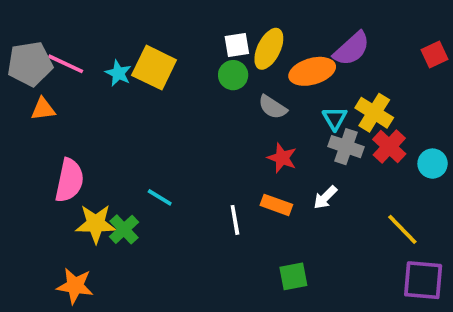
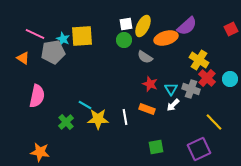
gray pentagon: (30, 64) -> (53, 52), moved
yellow square: (154, 68) -> (82, 36), turned -30
orange triangle: (43, 109) -> (23, 58), turned 40
cyan triangle: (335, 118) -> (171, 89), moved
gray cross: (346, 147) -> (191, 89), moved
cyan circle: (433, 164) -> (230, 79), moved
yellow star: (96, 224) -> (98, 119), moved
purple square: (423, 280) -> (199, 149), moved, turned -30

